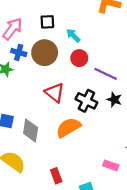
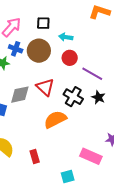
cyan arrow: (73, 35) -> (66, 37), turned -40
gray diamond: (31, 130) -> (20, 95), moved, turned 65
pink rectangle: (111, 165) -> (91, 156), size x1.5
red rectangle: (56, 176) -> (35, 156), moved

